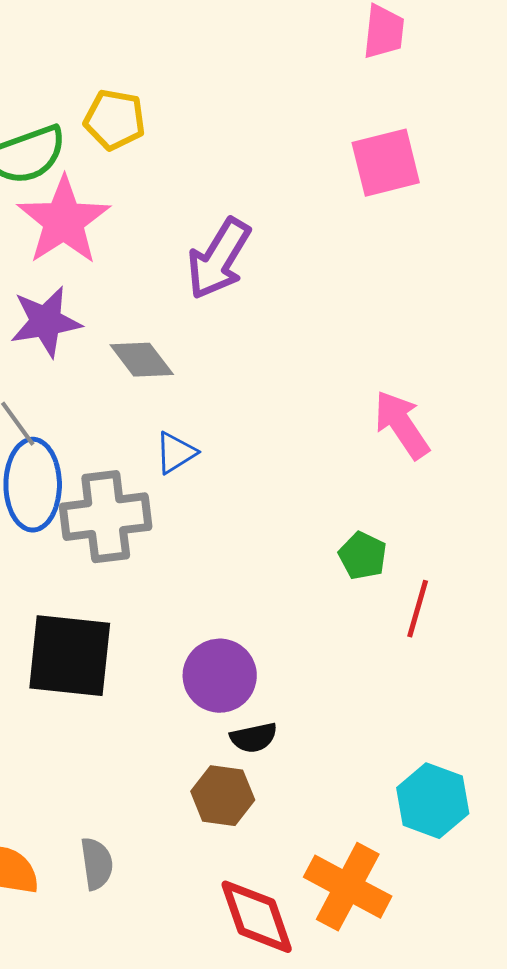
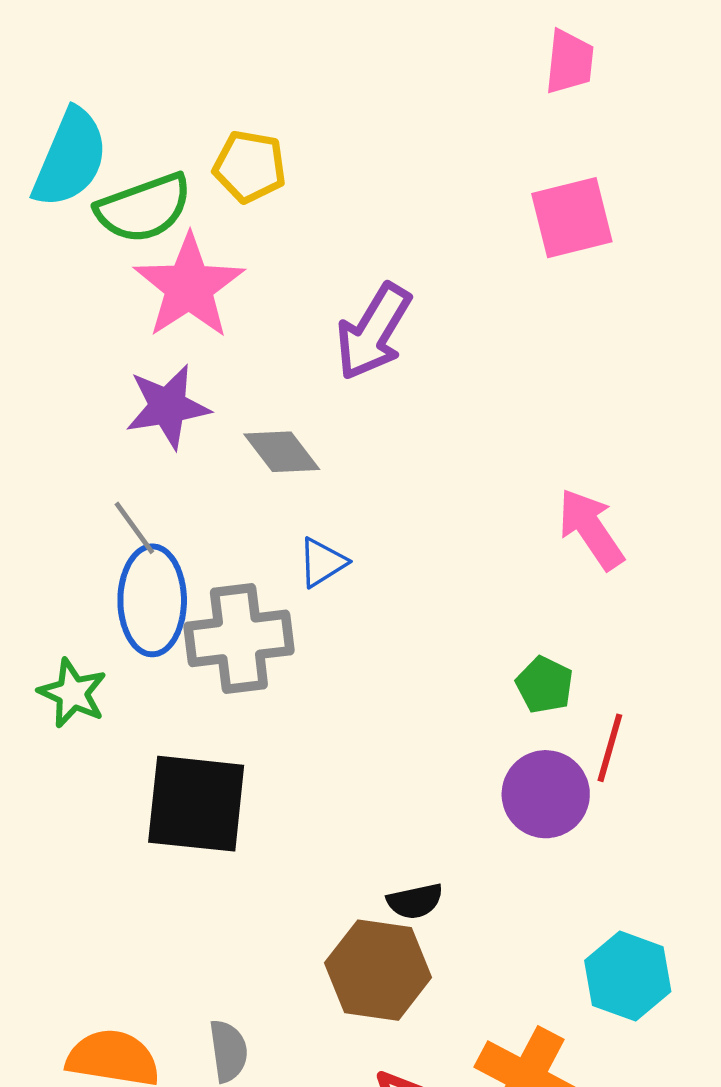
purple circle: (220, 676) -> (546, 794), moved
brown hexagon: (223, 796) -> (378, 970), size x1.4

